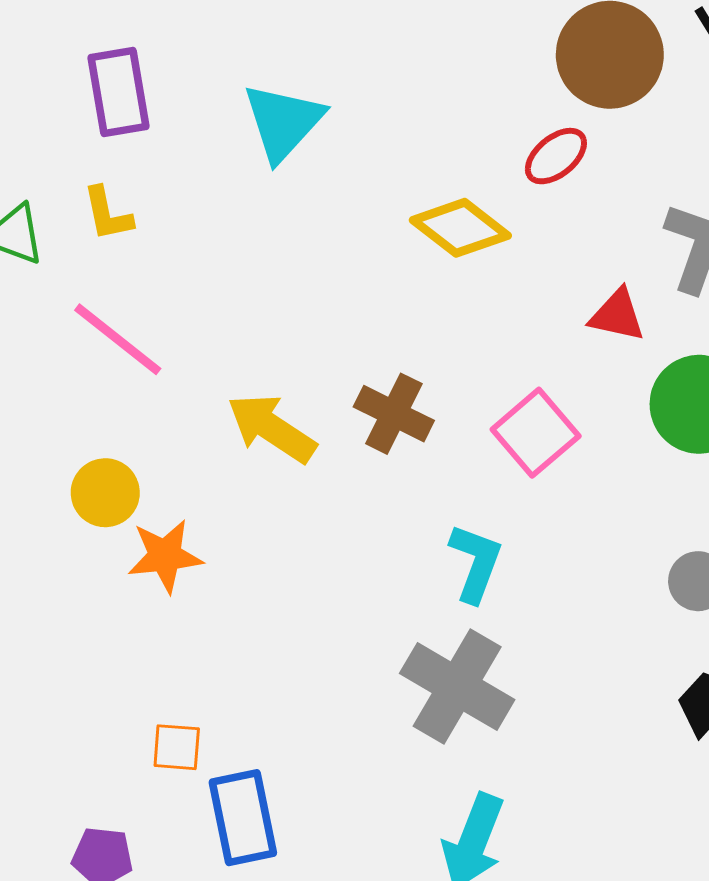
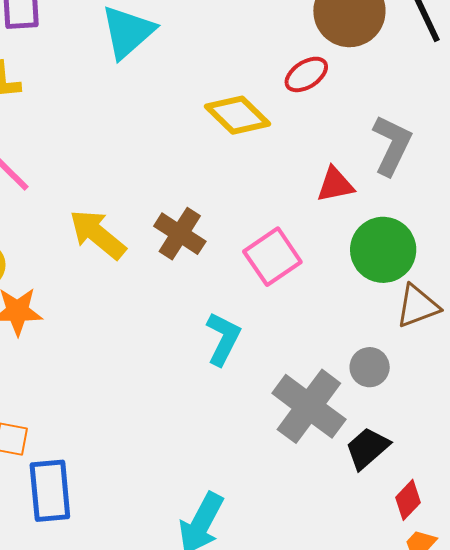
red triangle: (617, 315) -> (335, 185), turned -30
gray cross: (457, 687) -> (309, 406), moved

